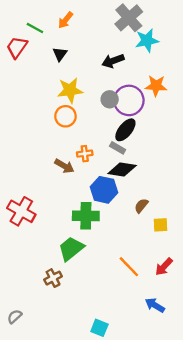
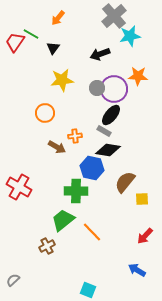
green line: (35, 28) -> (31, 34), moved
orange circle: (65, 116) -> (45, 113), moved
brown semicircle: (141, 206) -> (125, 182), size x1.6
orange line: (129, 267) -> (92, 232), moved

